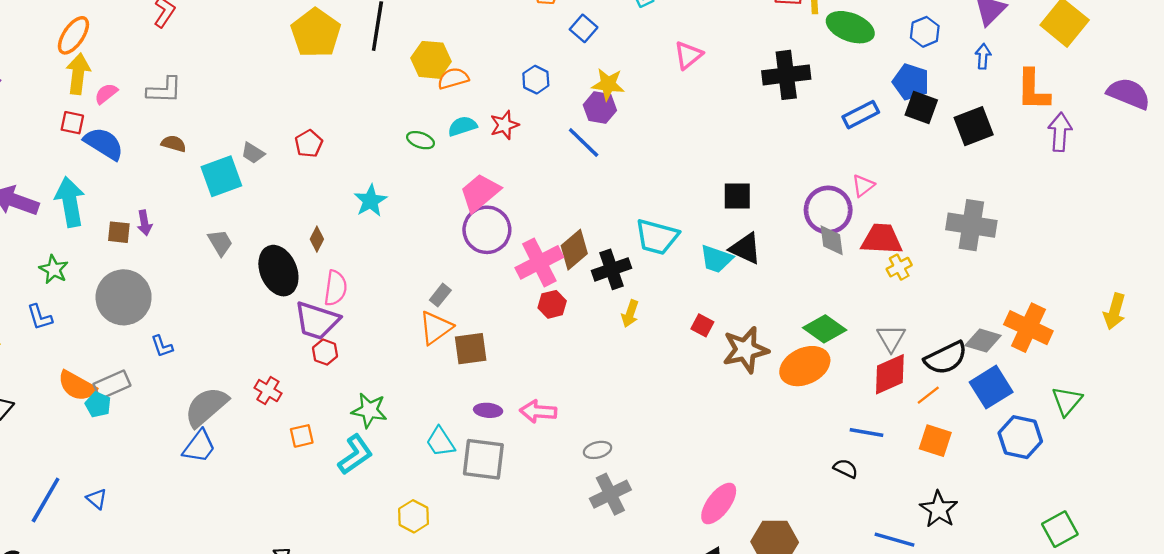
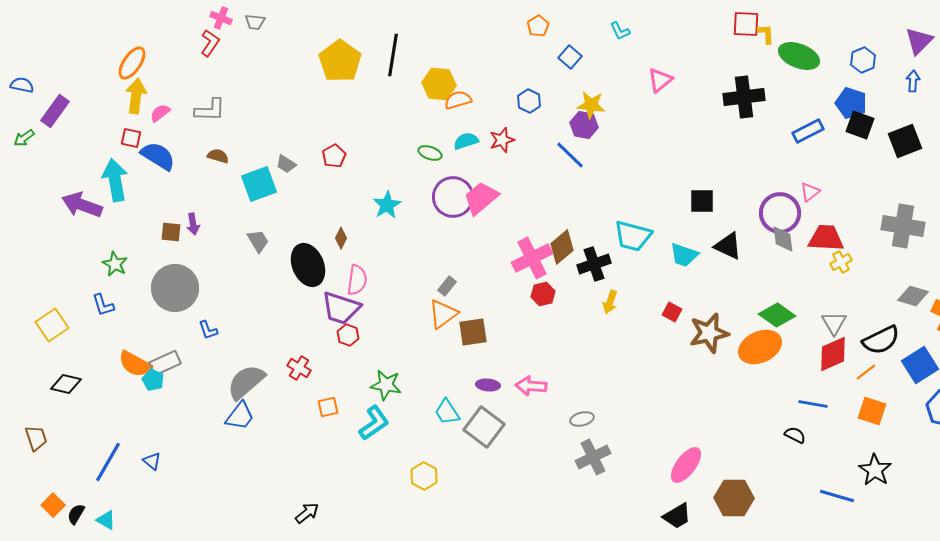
cyan arrow: (70, 202) -> (115, 180), moved
purple circle: (487, 230) -> (453, 197), moved
black triangle: (745, 248) -> (728, 246), moved
gray diamond: (983, 340) -> (913, 296), moved
gray square: (483, 459) -> (484, 427), turned 30

